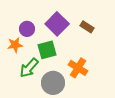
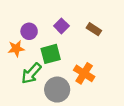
purple square: (57, 24) -> (61, 26), size x0.6

